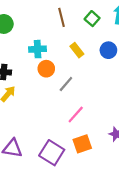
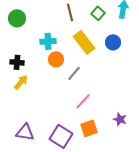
yellow rectangle: (77, 50) -> (84, 42), size x1.6

